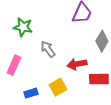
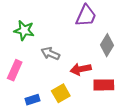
gray arrow: (48, 49) -> (50, 53), turned -30

